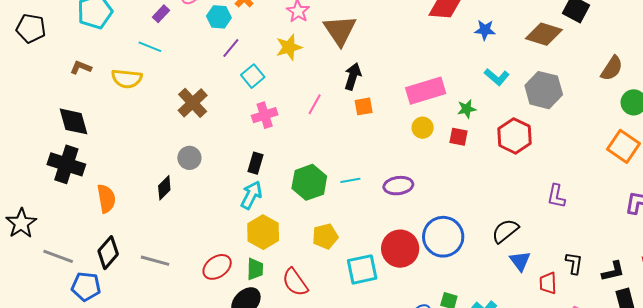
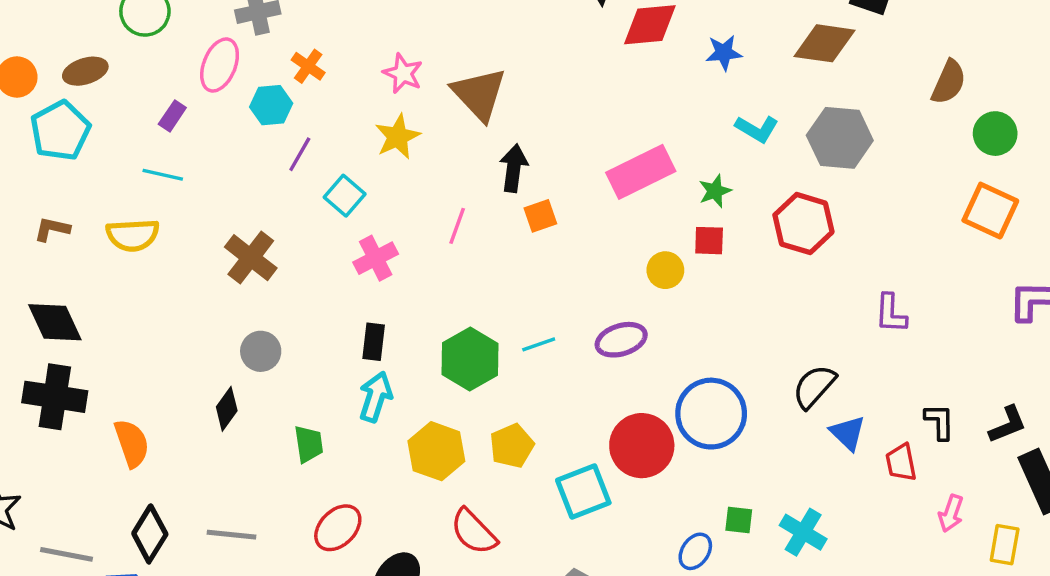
yellow circle: (423, 128) -> (665, 270), moved
yellow hexagon: (263, 232) -> (436, 451), moved
green trapezoid: (255, 269) -> (309, 444), moved

